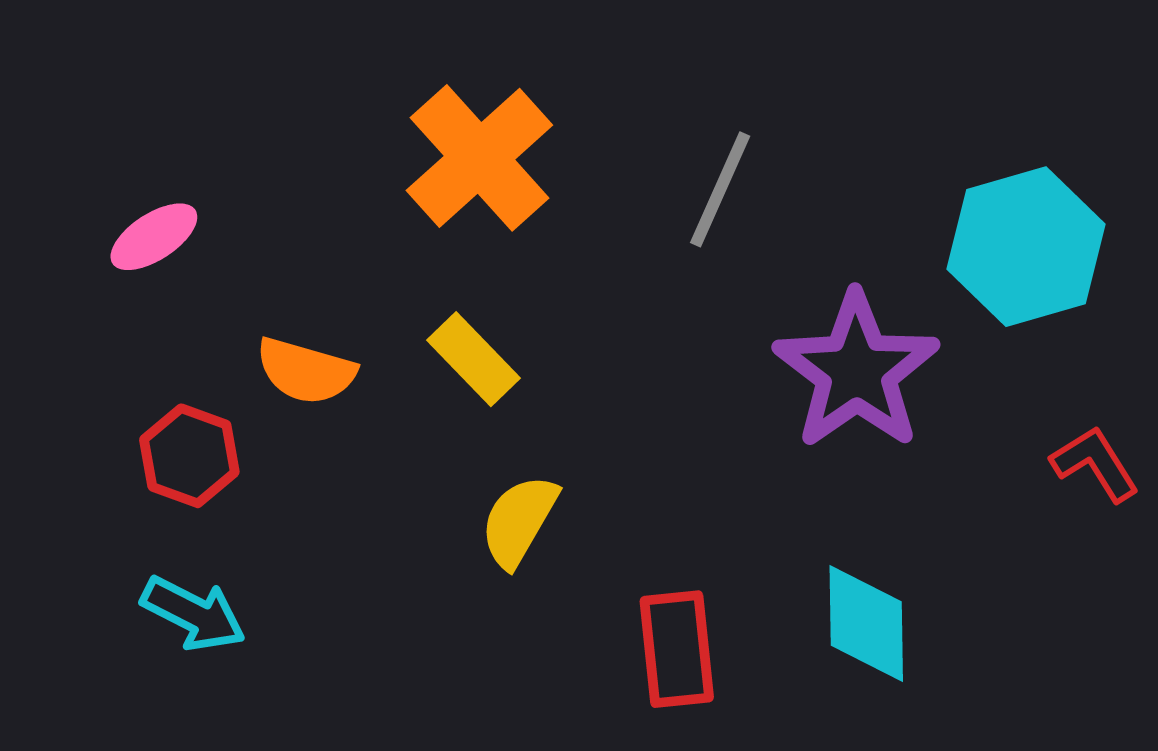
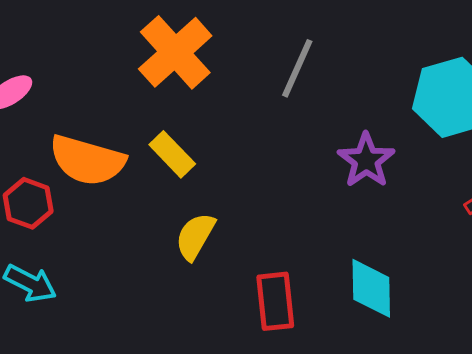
orange semicircle: (306, 371) -> (87, 160), size x1.5
purple star: (856, 371) -> (366, 160), size x0.7

